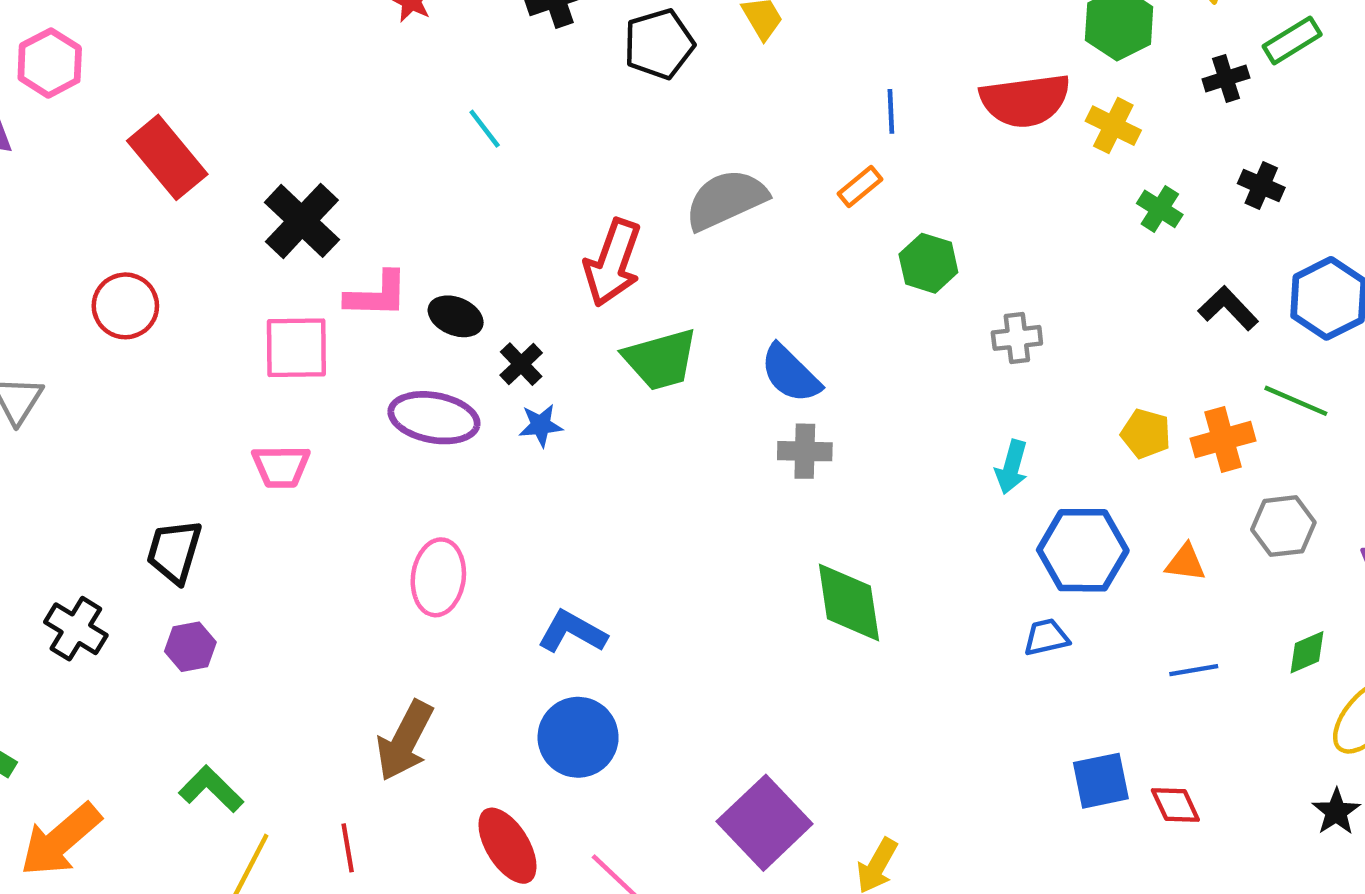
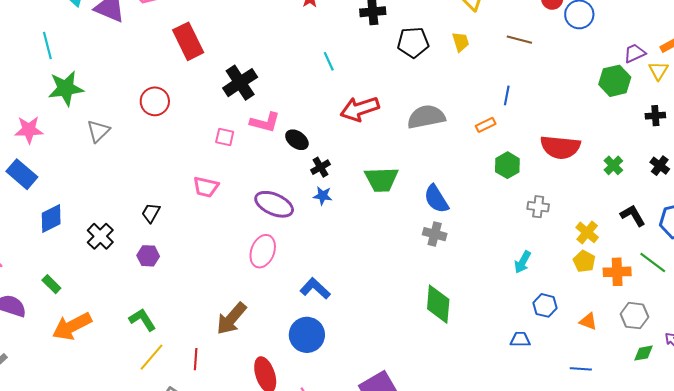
red semicircle: (1025, 100) -> (560, 147), moved
yellow cross: (1113, 126) -> (587, 232), moved
red arrow: (613, 263) -> (360, 109), moved, turned 39
pink square: (296, 348) -> (225, 137), size x0.6
purple ellipse: (434, 418) -> (274, 204), moved
blue hexagon: (1083, 550) -> (545, 305), size x0.6
black trapezoid: (174, 551) -> (151, 213), size x0.7
green diamond: (1307, 652) -> (643, 353), moved

